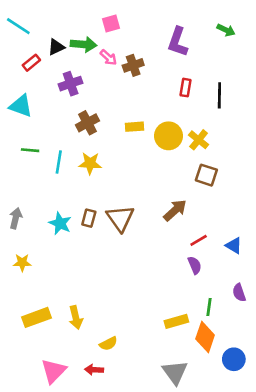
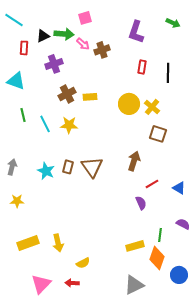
red rectangle: (31, 63) -> (24, 48), turned -48
yellow rectangle: (135, 127) -> (90, 97), moved
green line: (30, 150) -> (23, 115), turned 72
cyan line: (59, 162) -> (45, 124), turned -36
brown arrow: (175, 210) -> (134, 161), turned -30
purple semicircle: (195, 265) -> (141, 203), moved
purple semicircle: (239, 293) -> (183, 224), turned 136
gray triangle: (175, 372) -> (134, 285), turned 40

